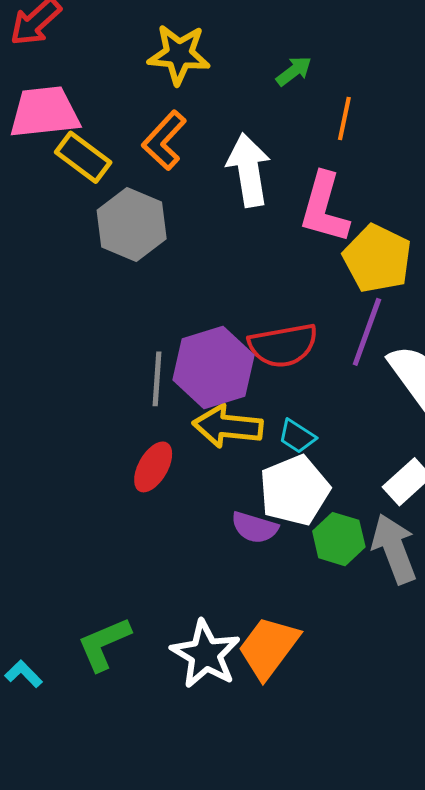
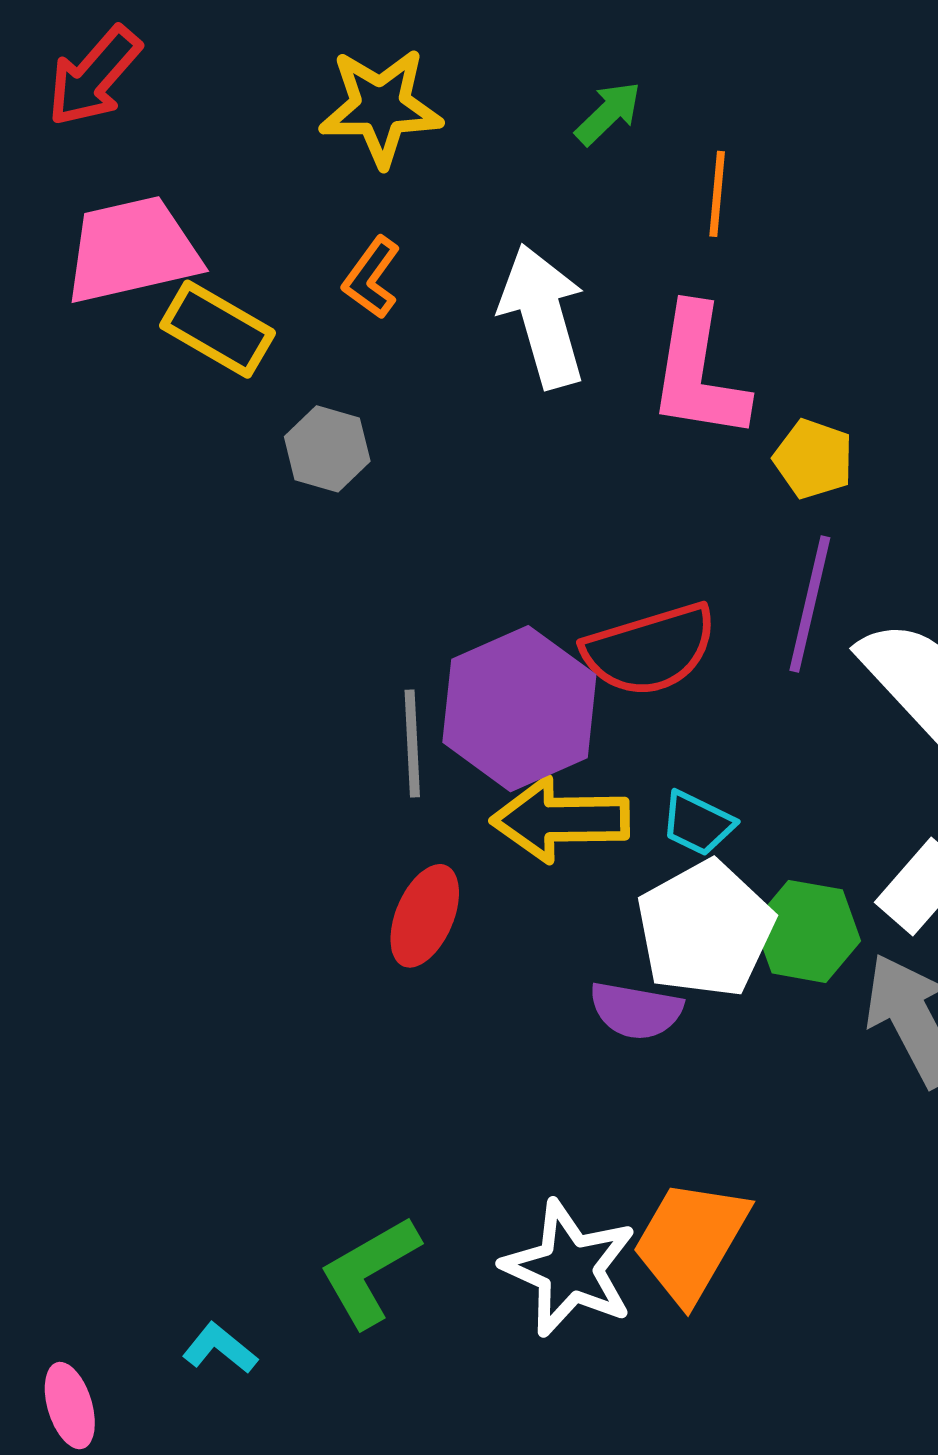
orange L-shape: (164, 140) -> (372, 278), size x0.7
gray hexagon: (132, 224) -> (327, 449), size x0.6
yellow pentagon: (377, 259) -> (813, 459), size x0.6
green hexagon: (339, 539) -> (807, 931), moved

